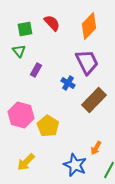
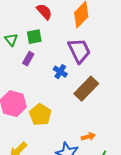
green square: (25, 29) -> (34, 37), moved
orange arrow: (96, 148) -> (88, 137), turned -136

